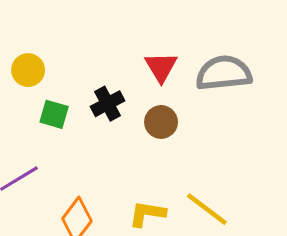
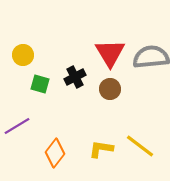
red triangle: (161, 67) -> (110, 53), size x1.4

